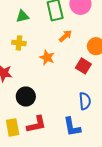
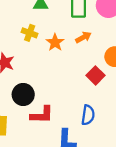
orange star: (47, 57) -> (55, 42), moved
red L-shape: (36, 124) -> (42, 115), moved

